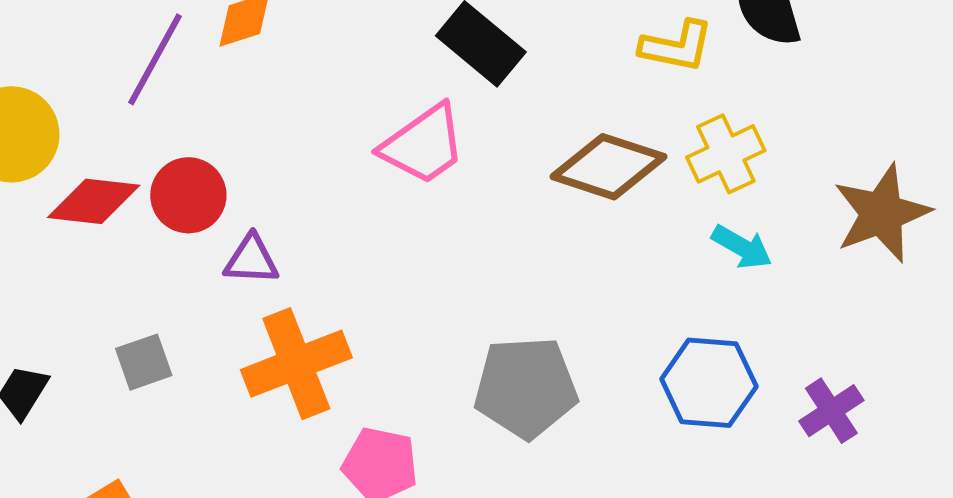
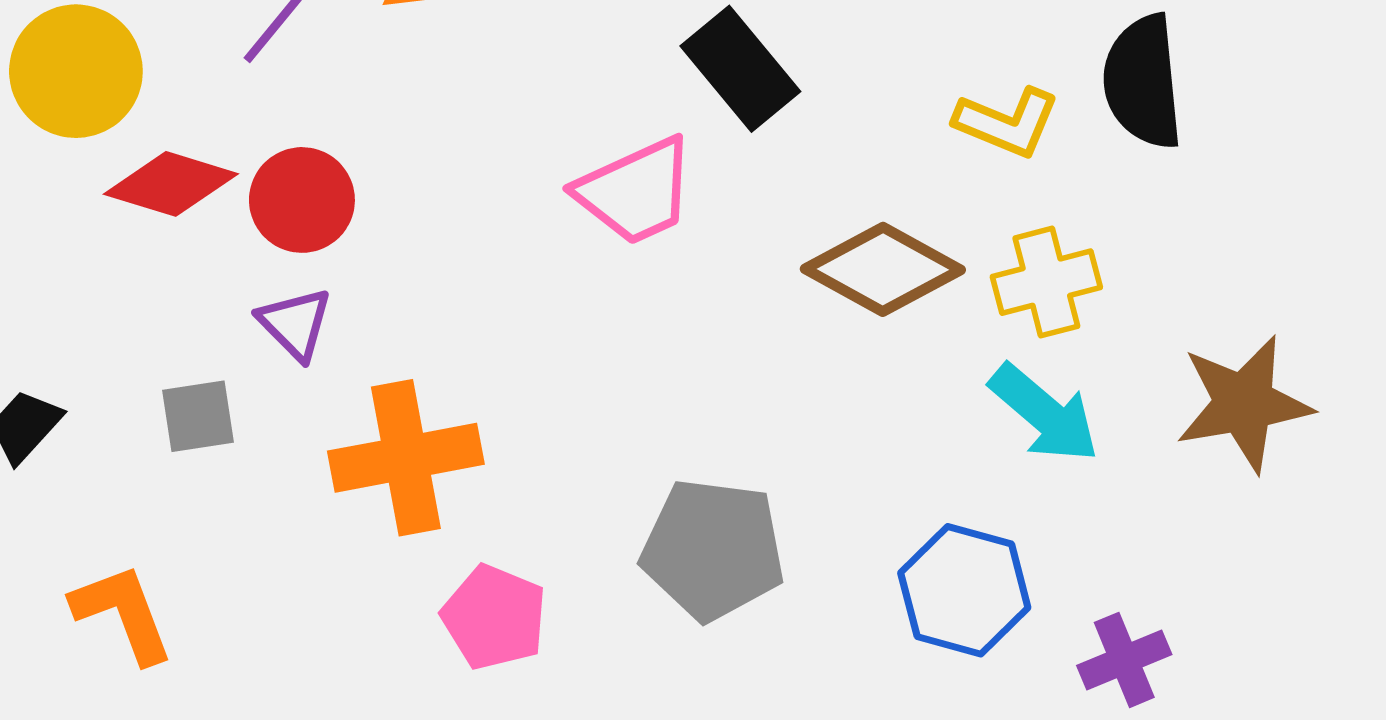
cyan arrow: (742, 247) -> (1044, 413), size x1.4
purple triangle: (251, 260) -> (295, 324), moved, turned 32

